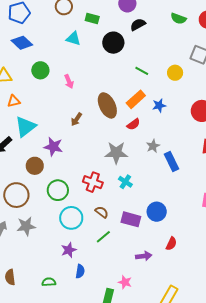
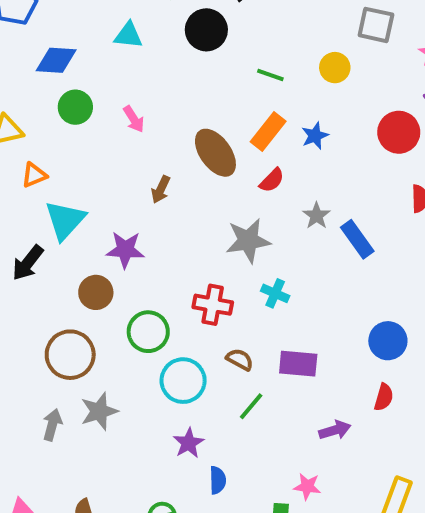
blue diamond: (22, 43) -> (56, 60), moved, turned -30
blue circle: (157, 212) -> (388, 341), moved

